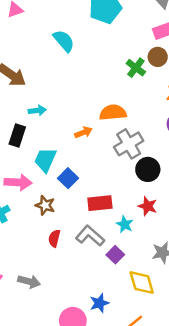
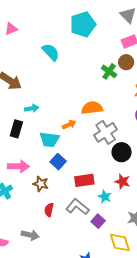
cyan trapezoid: (45, 160) -> (49, 139), moved, turned -105
gray arrow: (29, 282) -> (30, 235), moved

